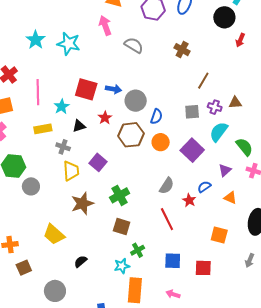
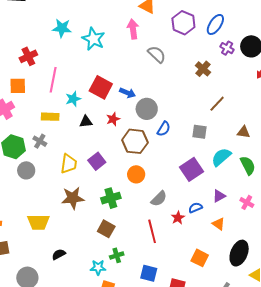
cyan star: (36, 40) -> (62, 28), turned 30
purple cross: (215, 107) -> (227, 48), moved
orange circle: (161, 142) -> (136, 174), moved
gray cross: (63, 147) -> (40, 141), moved
green semicircle: (244, 147) -> (248, 165), moved
yellow trapezoid: (54, 234) -> (38, 222), turned -55

